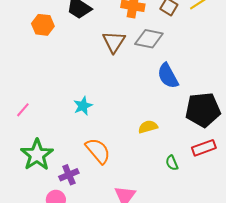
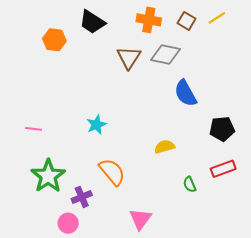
pink line: (23, 110) -> (34, 129), turned 56
black pentagon: (203, 110) -> (222, 129), size x0.7

